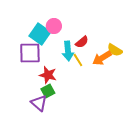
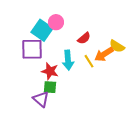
cyan arrow: (68, 51) -> (68, 60), moved
yellow line: (78, 60) -> (89, 61), moved
green square: (48, 91) -> (50, 87), turned 32

